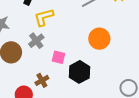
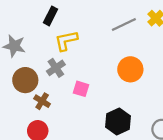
black hexagon: (79, 72) -> (118, 122), moved
brown cross: (42, 80) -> (42, 101), moved, turned -32

